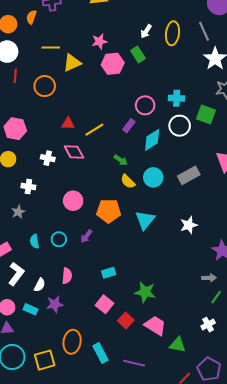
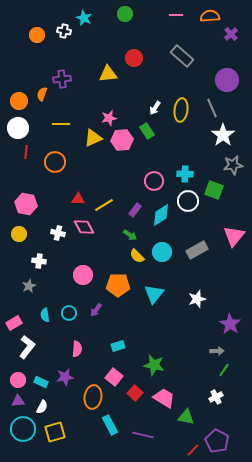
yellow triangle: (72, 63) -> (93, 138), moved
purple rectangle: (129, 126) -> (135, 210), moved
white semicircle: (40, 285) -> (42, 407), moved
orange ellipse: (72, 342) -> (93, 397), moved

